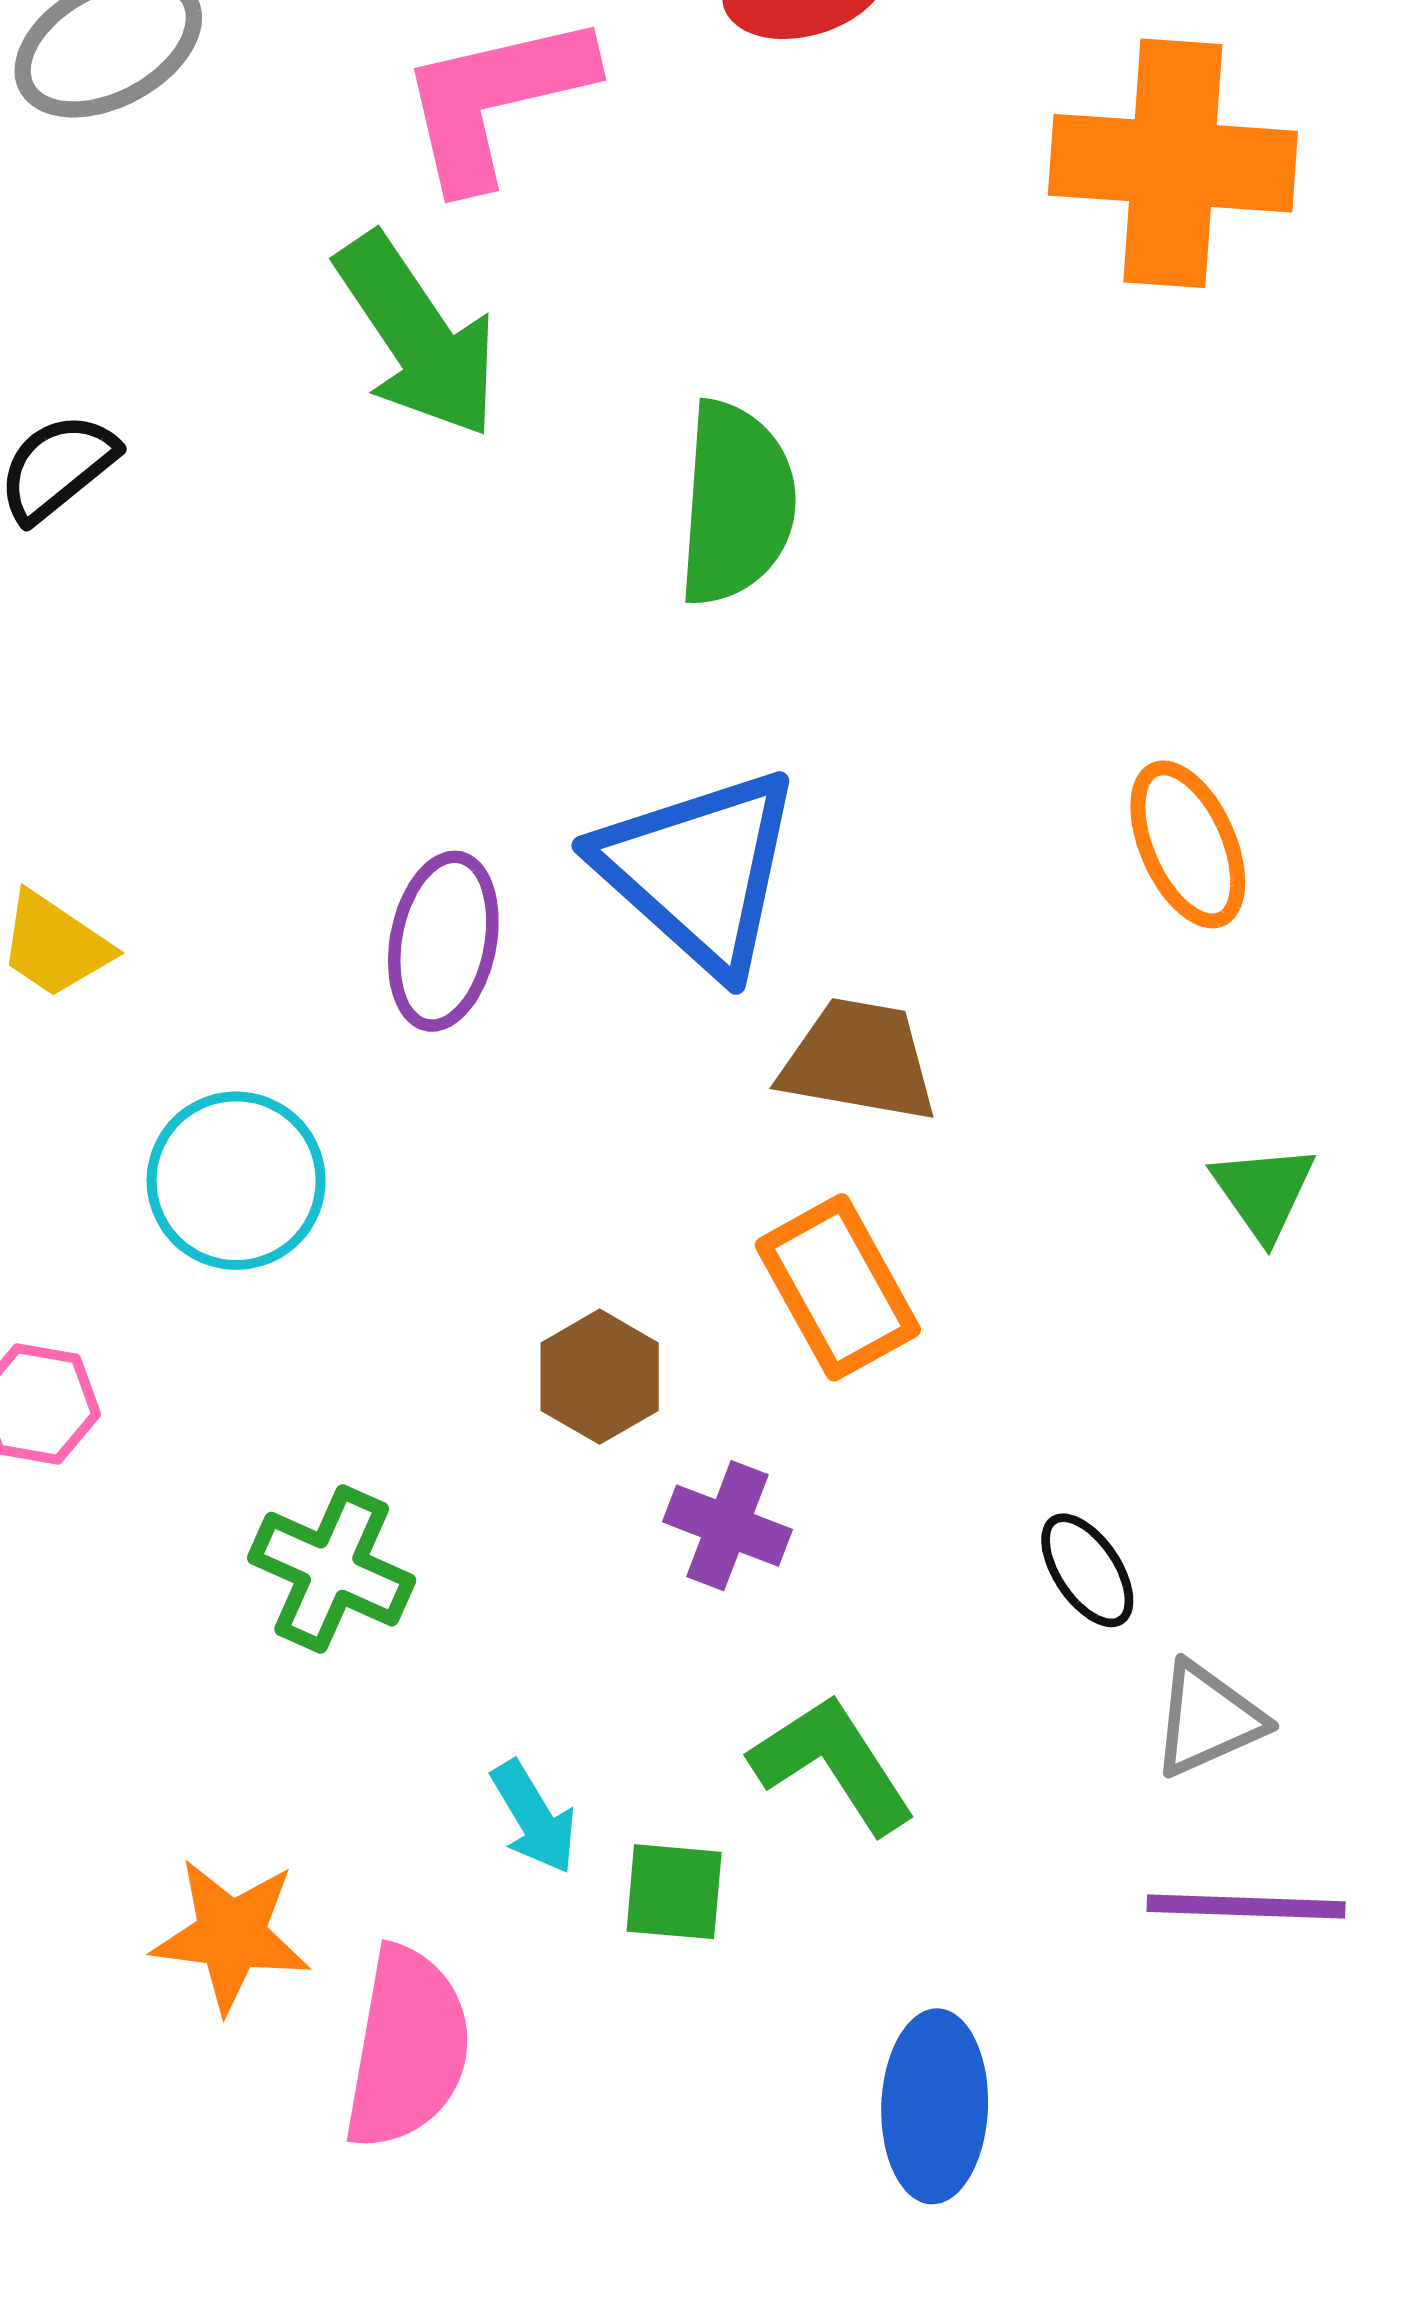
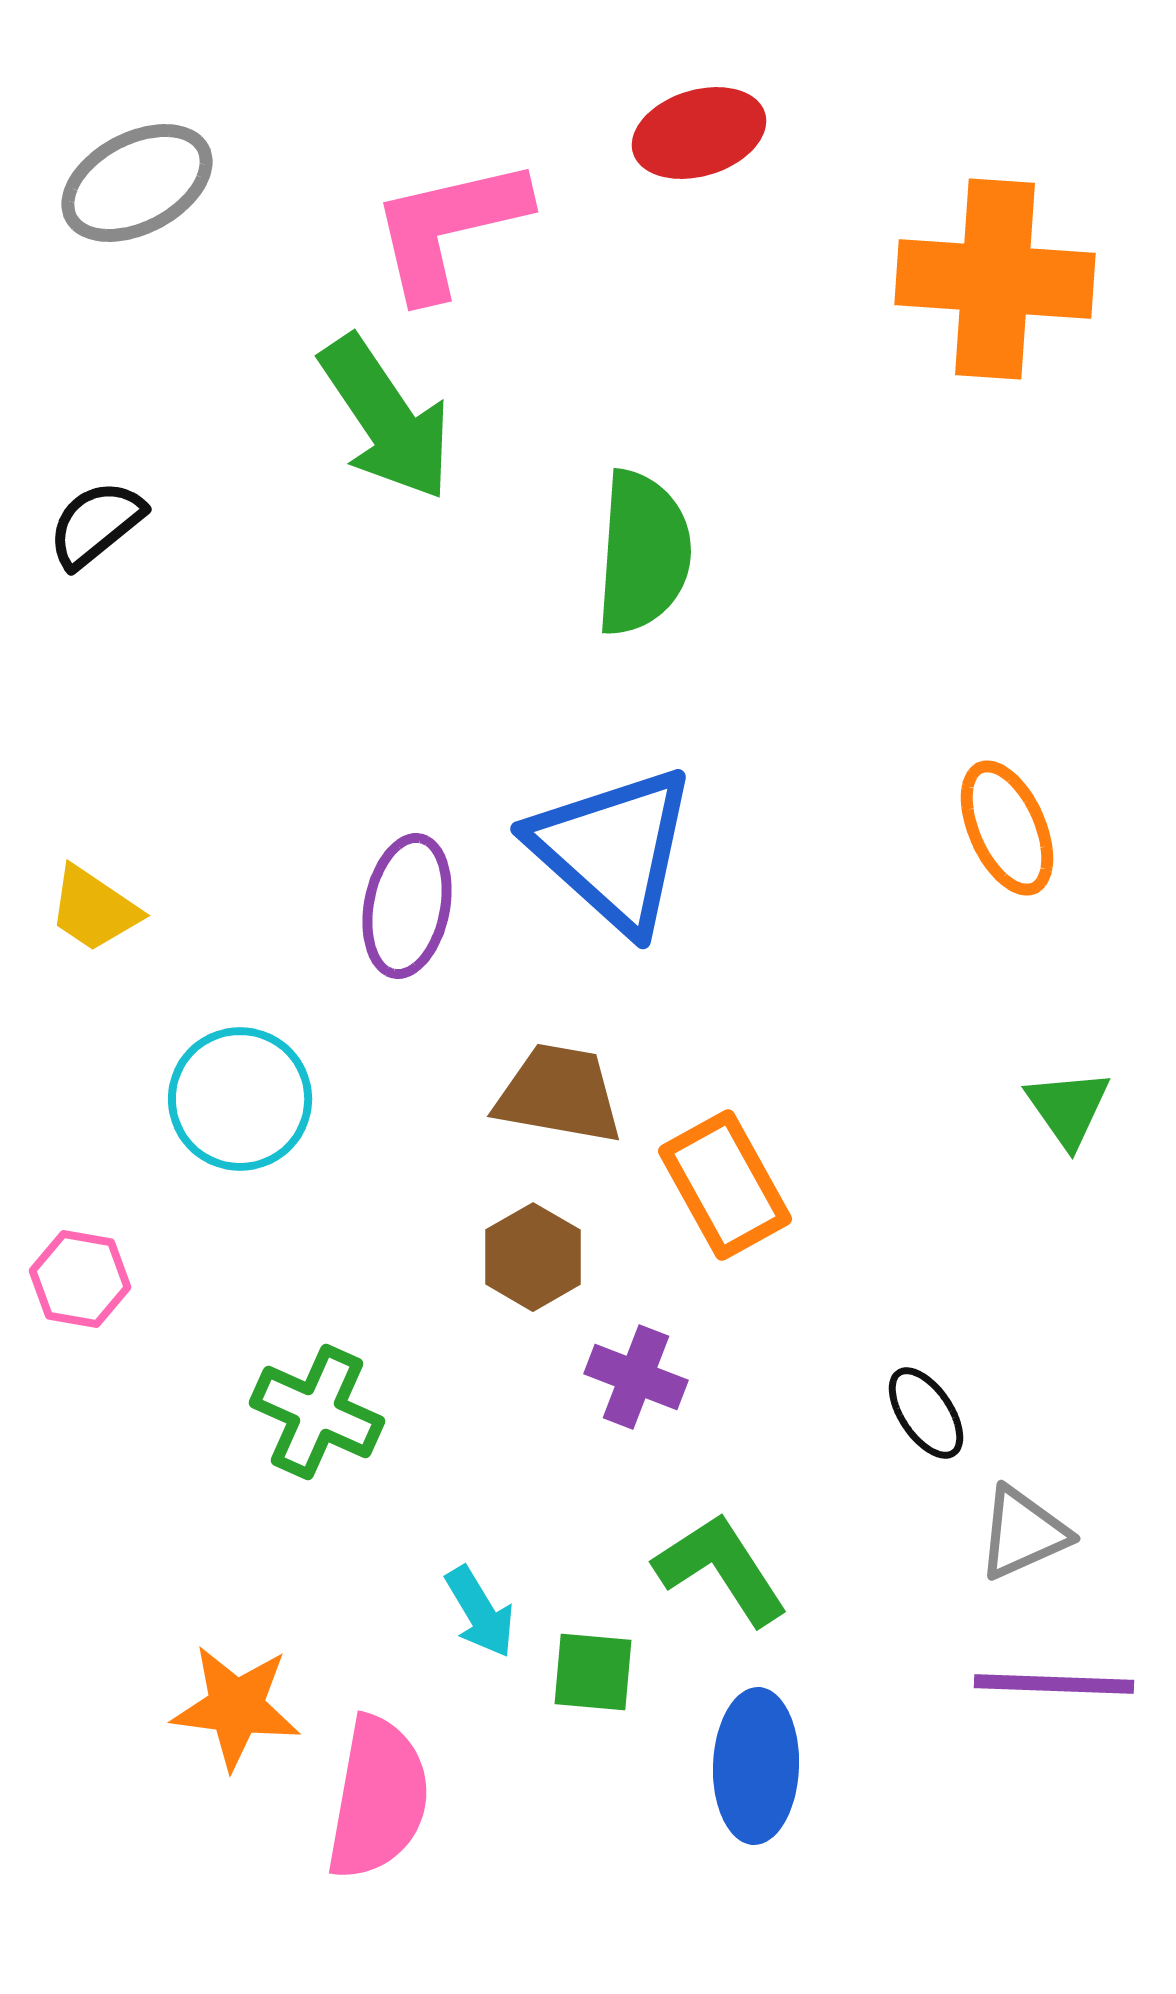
brown trapezoid: (859, 1060) -> (559, 1094), moved
blue ellipse: (935, 2106) -> (756, 1766), moved

